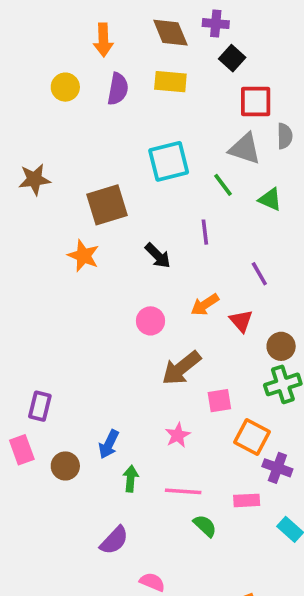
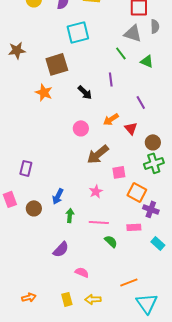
cyan square: (169, 161) -> (78, 32), moved
purple rectangle: (40, 406) -> (26, 168), moved

